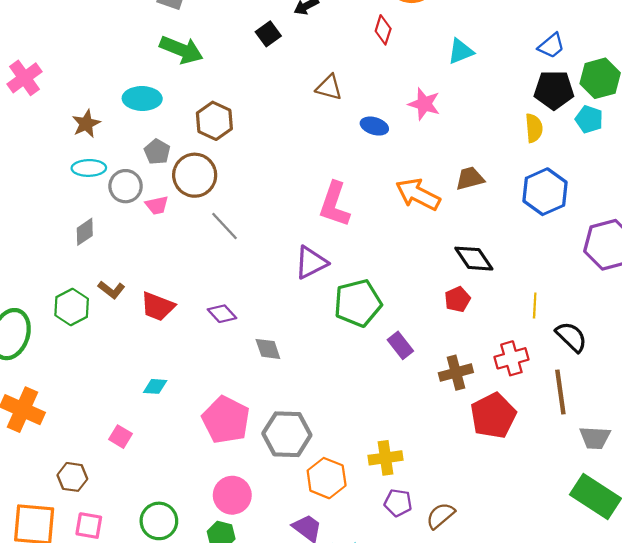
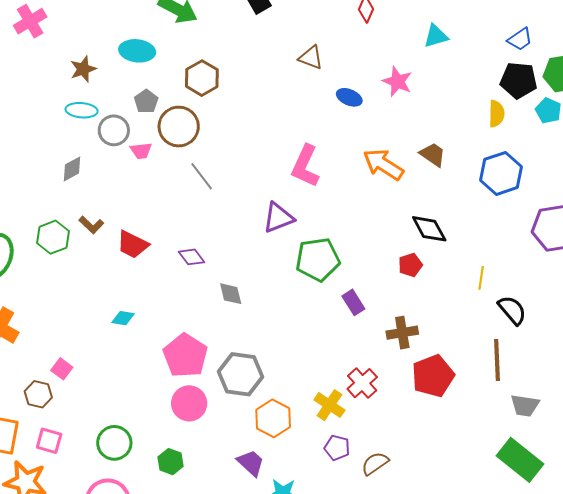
brown trapezoid: (470, 178) -> (433, 154), turned 44
red cross: (511, 358) -> (362, 383), moved, turned -32
pink square: (120, 437) -> (62, 369), moved
yellow cross: (385, 458) -> (329, 405), turned 36
pink circle: (232, 495) -> (189, 403), moved

